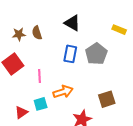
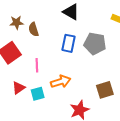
brown semicircle: (37, 33) -> (34, 29), moved
gray pentagon: (96, 54) -> (95, 44), turned -30
red triangle: (21, 112) -> (19, 88), moved

